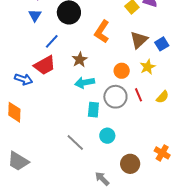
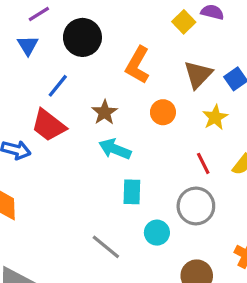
red trapezoid: (45, 65) -> (49, 125), turned 70
orange circle: (122, 71) -> (163, 112), moved
cyan arrow: (85, 83) -> (115, 149), turned 36
gray circle: (115, 97) -> (196, 206), moved

